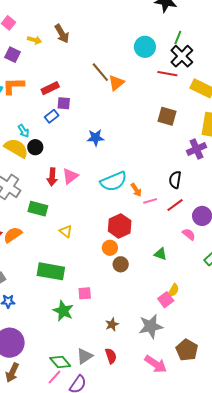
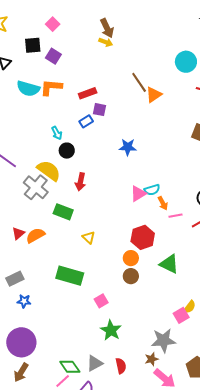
brown arrow: (62, 34) -> (107, 28), moved
yellow arrow: (34, 40) -> (106, 42), moved
yellow semicircle: (16, 148) -> (49, 171), moved
pink triangle: (70, 176) -> (138, 194), moved
cyan semicircle: (114, 181) -> (152, 190), moved, size x0.6
green triangle: (161, 254) -> (169, 264), moved, size x1.5
brown circle: (121, 264) -> (131, 276), moved
pink square: (85, 293) -> (101, 301), turned -32
green star: (63, 311) -> (111, 330), moved
brown star: (112, 324) -> (152, 359), moved

